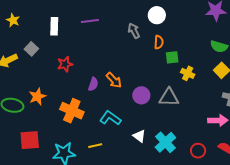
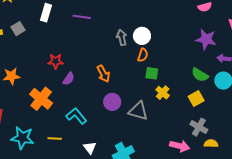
white circle: (157, 15) -> (142, 36), moved
red star: (65, 64) -> (56, 61), moved
orange arrow: (114, 80) -> (103, 74), moved
white triangle: (139, 136) -> (90, 148), moved

